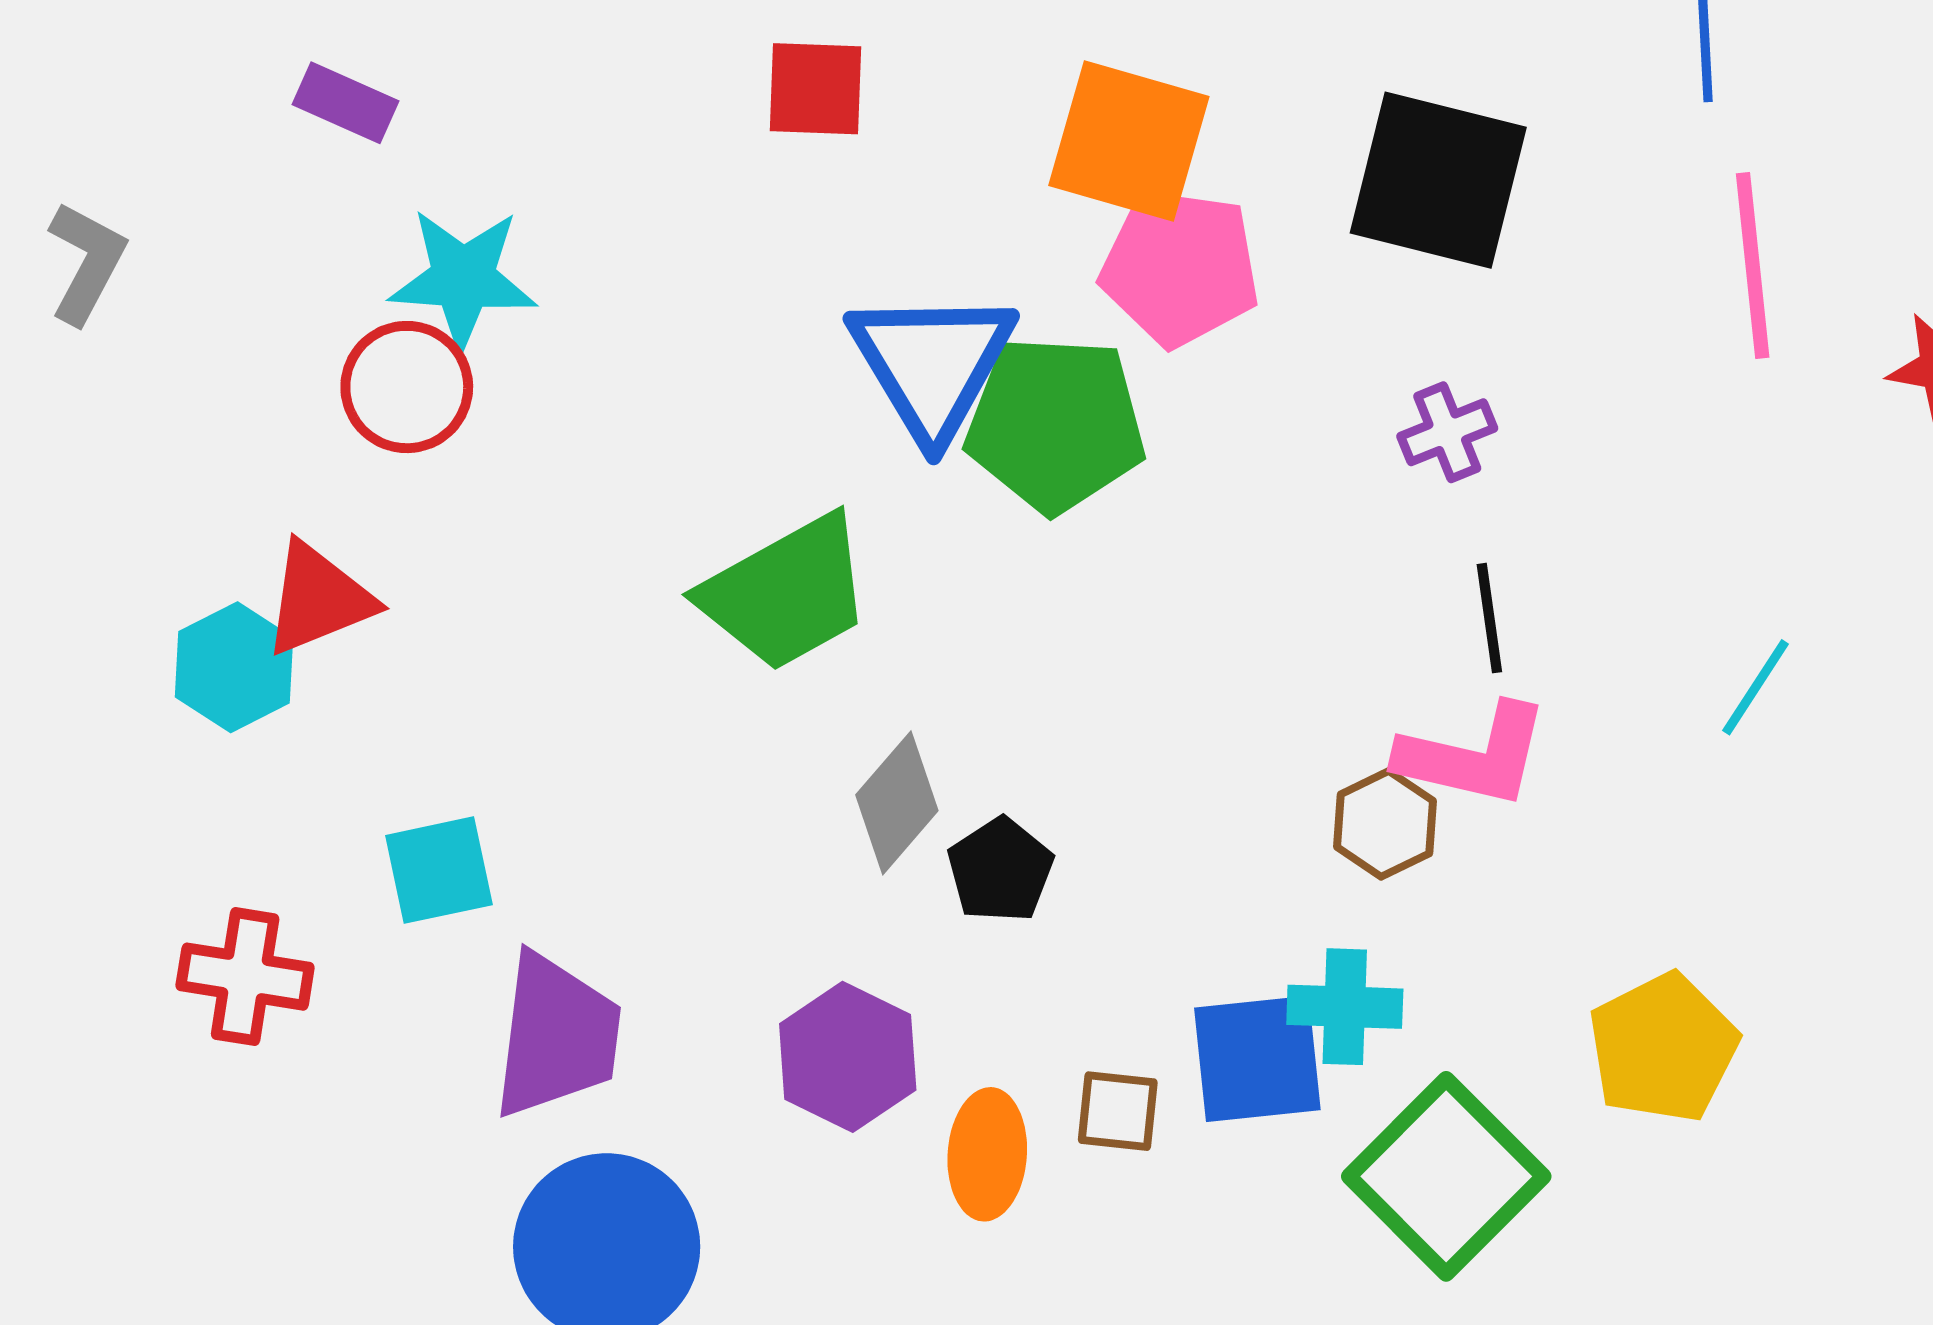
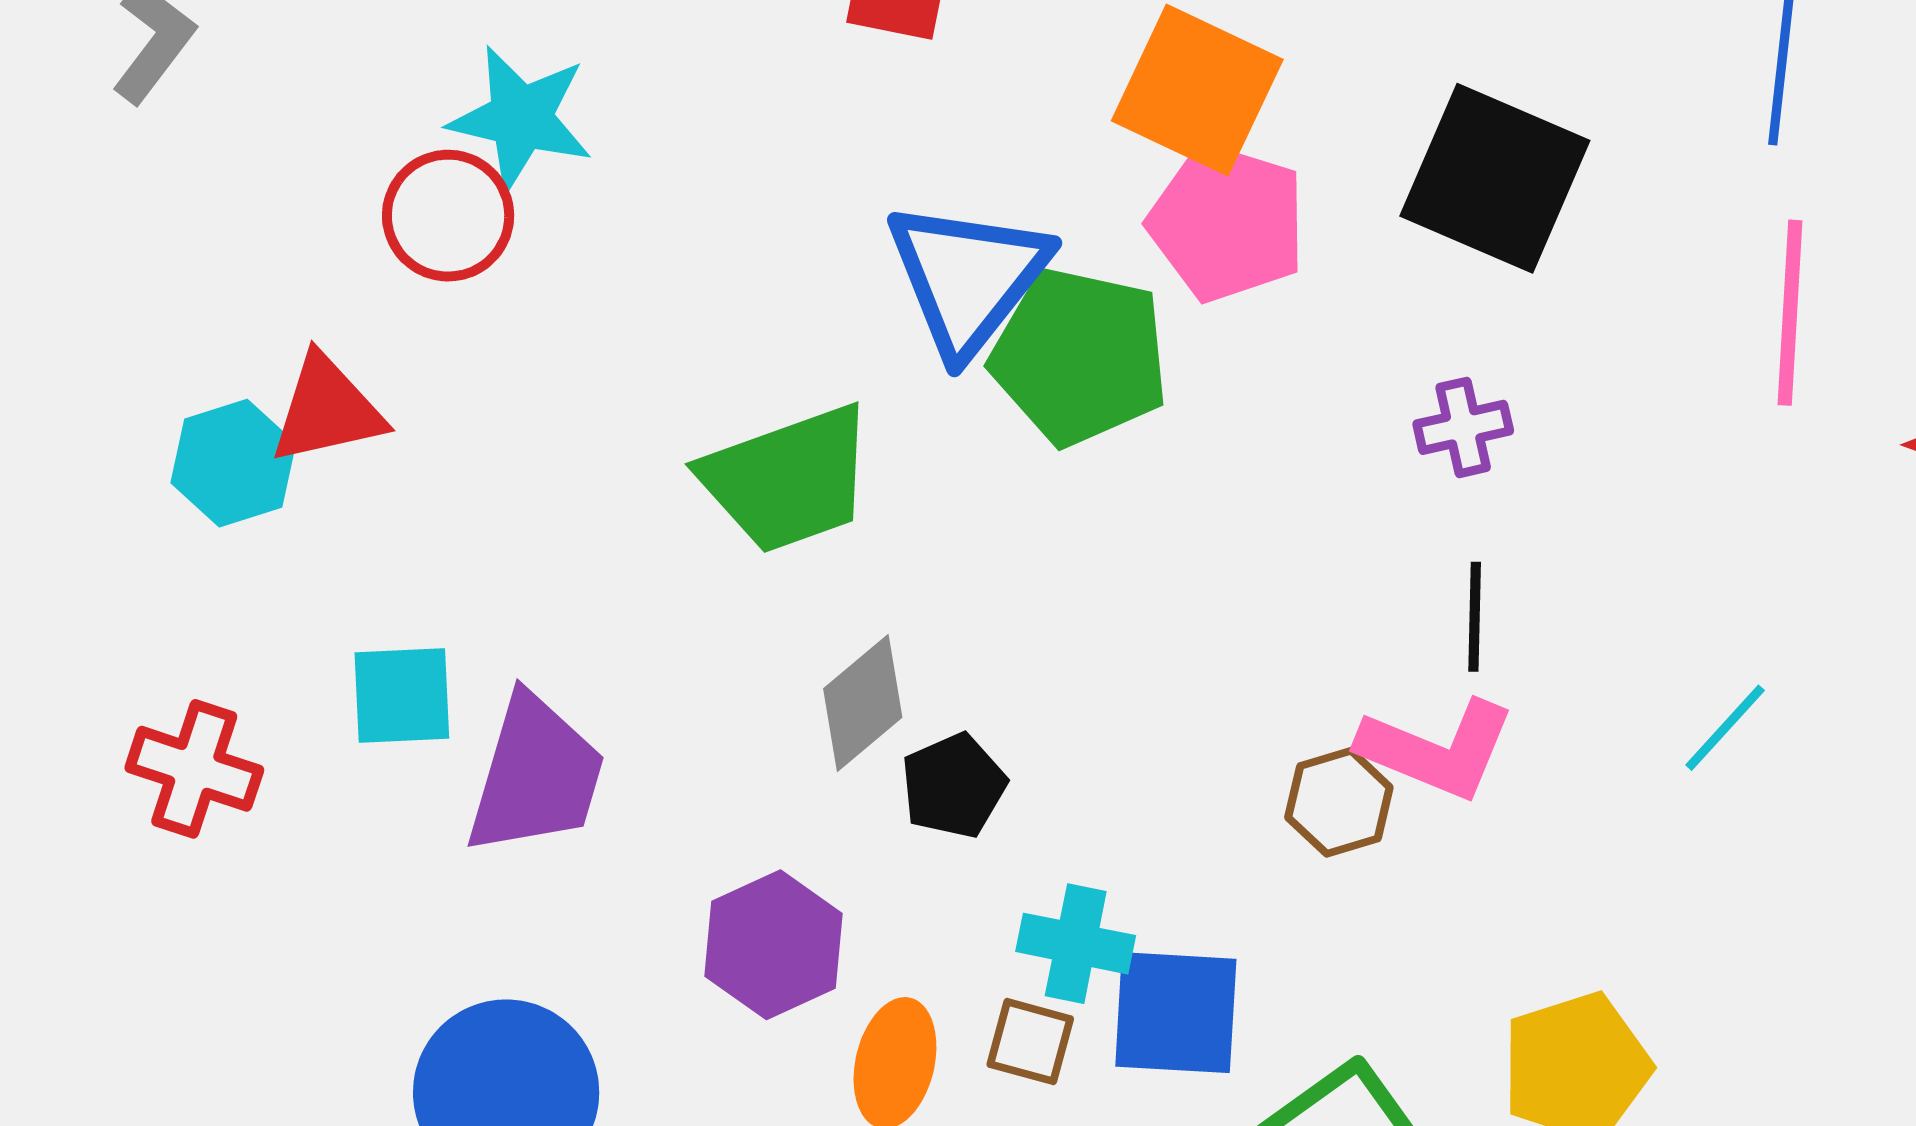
cyan cross: (1345, 1007) -> (1076, 944), moved
purple trapezoid: (556, 1036) -> (536, 775), moved

